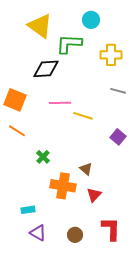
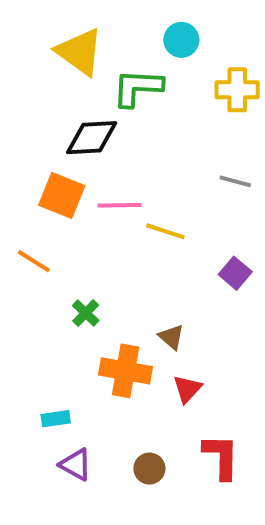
yellow cross: (111, 55) -> (237, 90), moved
orange square: (15, 100) -> (62, 195), moved

